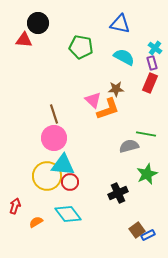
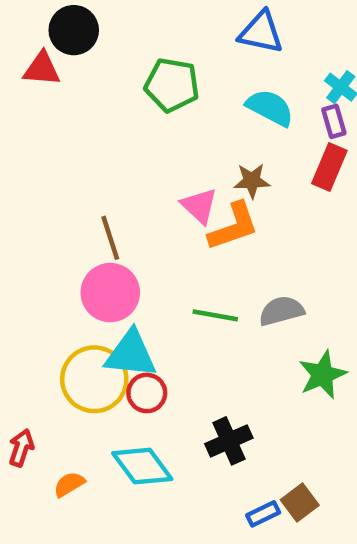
green line: (146, 134) -> (215, 315), moved
black cross: (118, 193) -> (229, 441), moved
blue rectangle: (148, 235) -> (263, 514), moved

